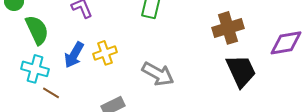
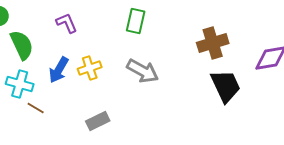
gray arrow: (158, 74) -> (143, 71), moved

